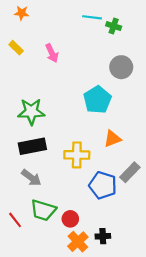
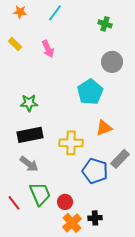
cyan line: (92, 17) -> (55, 13), moved, turned -60
green star: (31, 112) -> (29, 103), size x0.7
green trapezoid: (43, 210) -> (40, 194), turned -130

